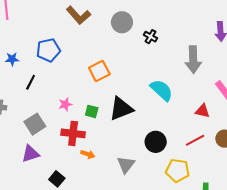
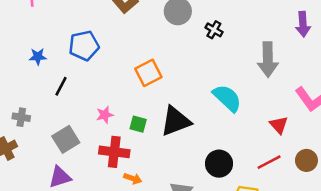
red triangle: (202, 111) -> (279, 125), turned 35

